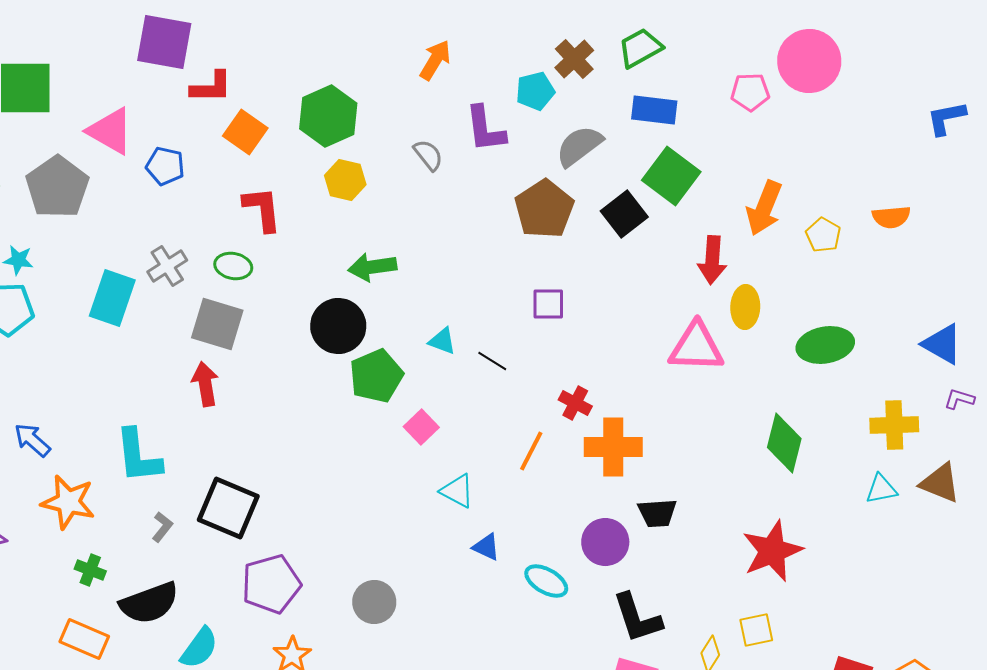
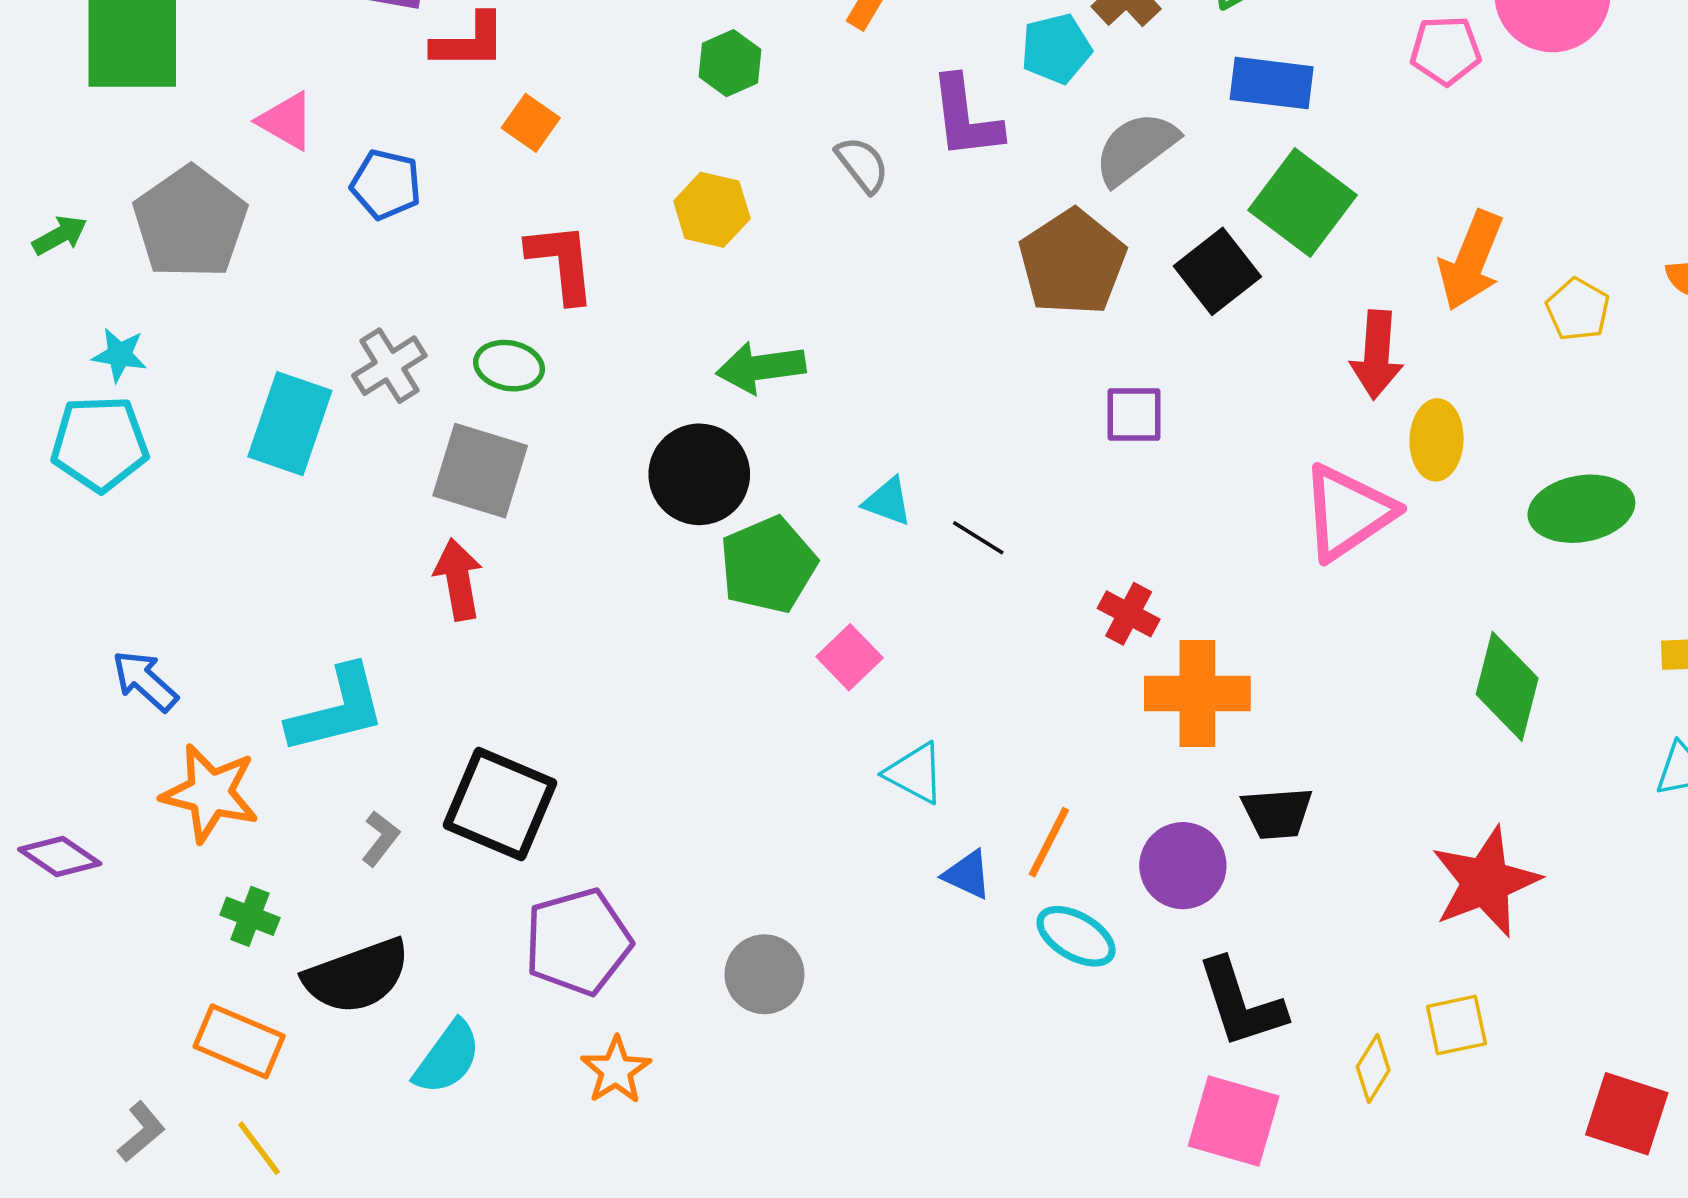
green hexagon: (328, 116) -> (730, 63), moved, size x0.6
pink triangle: (110, 131) -> (286, 121), size x0.7
orange square: (245, 132) -> (531, 123), size x0.7
purple square: (548, 304) -> (1134, 415), moved
pink triangle: (696, 347) -> (1348, 512), turned -36
orange line: (531, 451) -> (1049, 842), moved
cyan L-shape: (138, 456) -> (337, 710), turned -98

